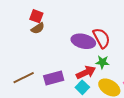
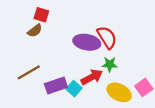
red square: (36, 16) -> (41, 15), moved
brown line: (24, 78) -> (29, 72), moved
cyan square: (82, 87) -> (74, 89), moved

